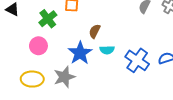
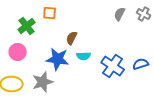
blue star: (80, 53) -> (58, 59), turned -30

